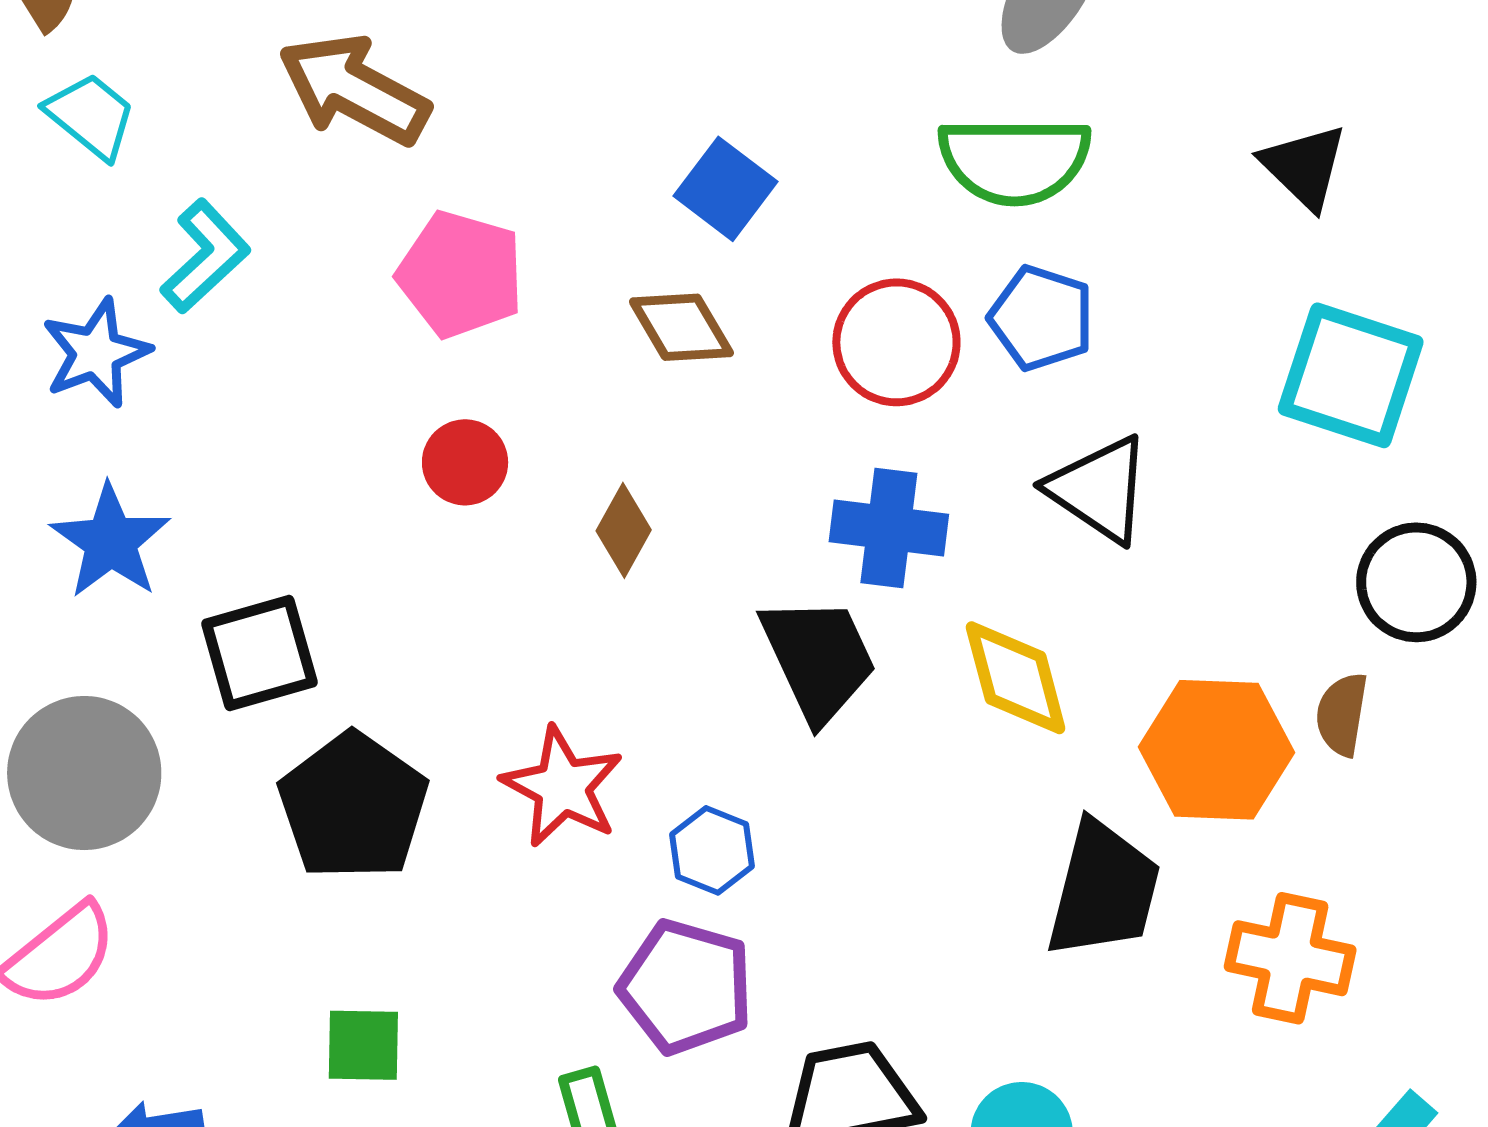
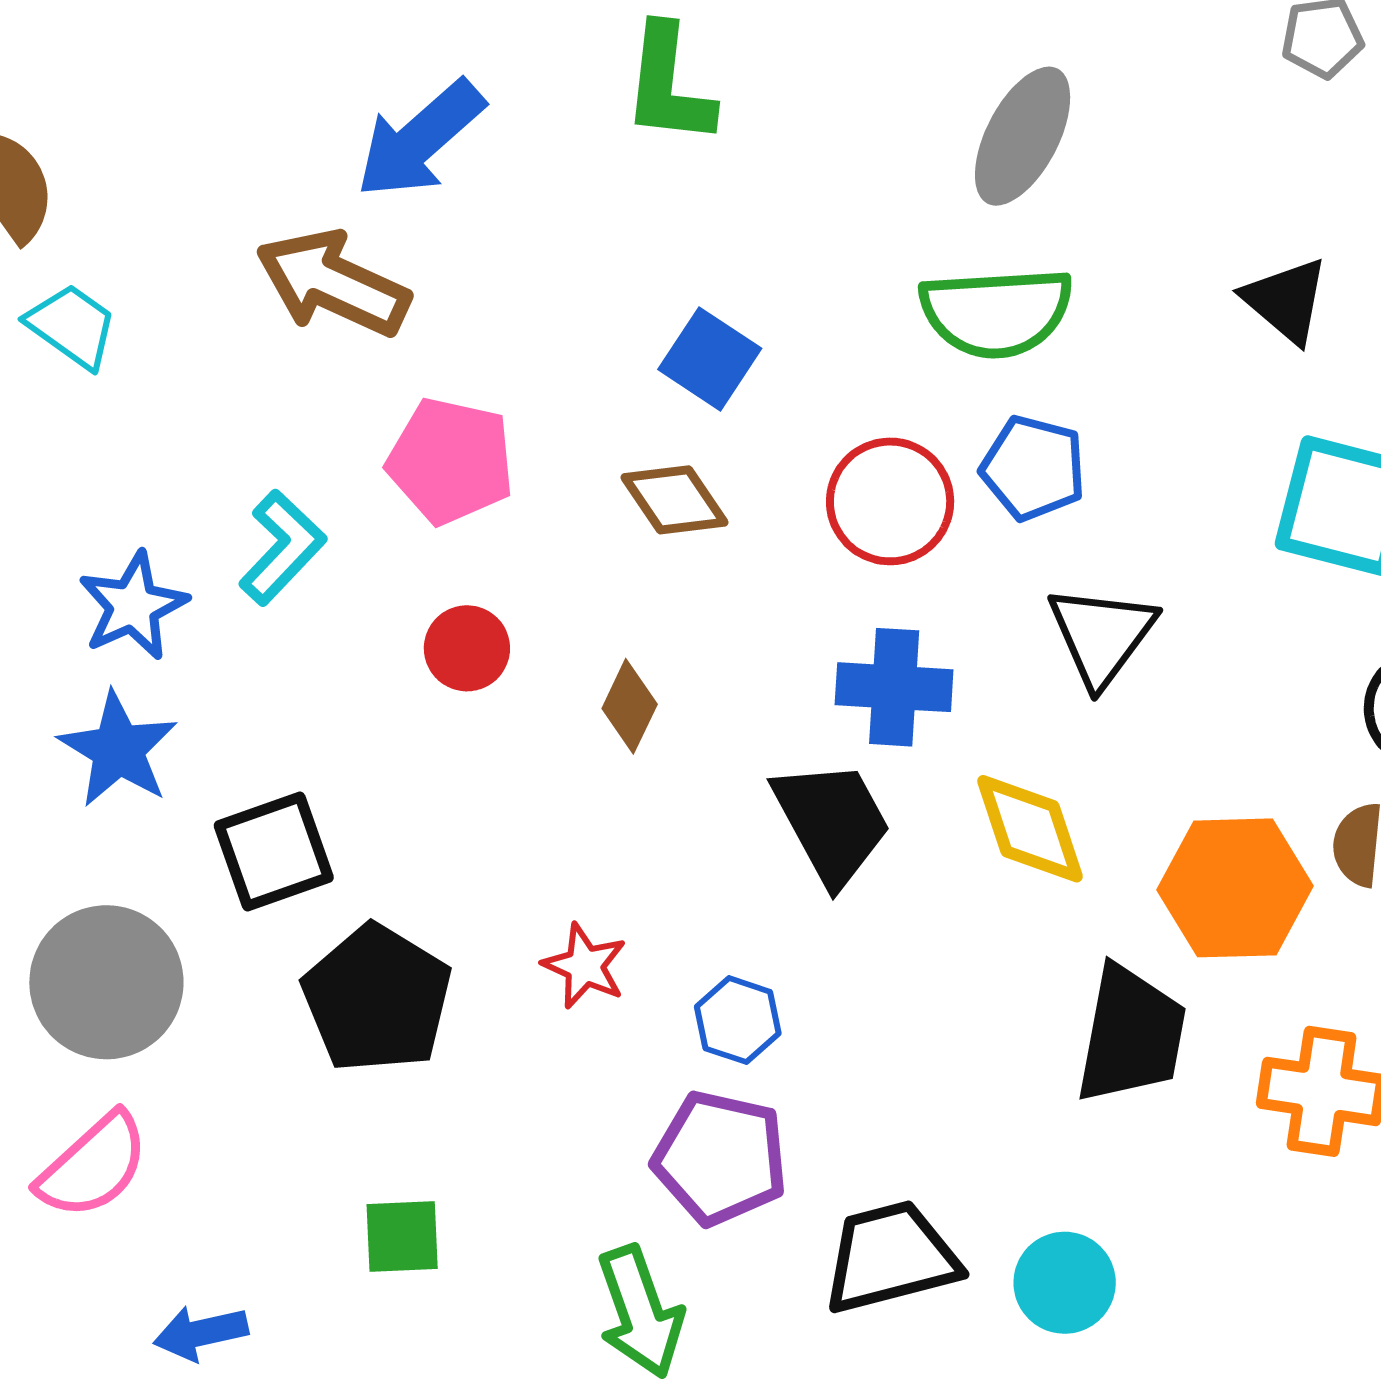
cyan L-shape: (205, 256) -> (282, 548), moved
blue star: (96, 353) -> (133, 606), moved
black triangle: (1099, 489) -> (1102, 635), turned 36
red star: (563, 787) -> (585, 966), size x0.7

